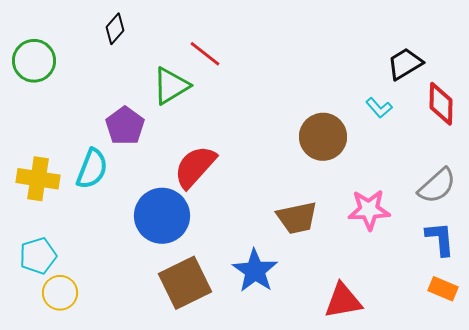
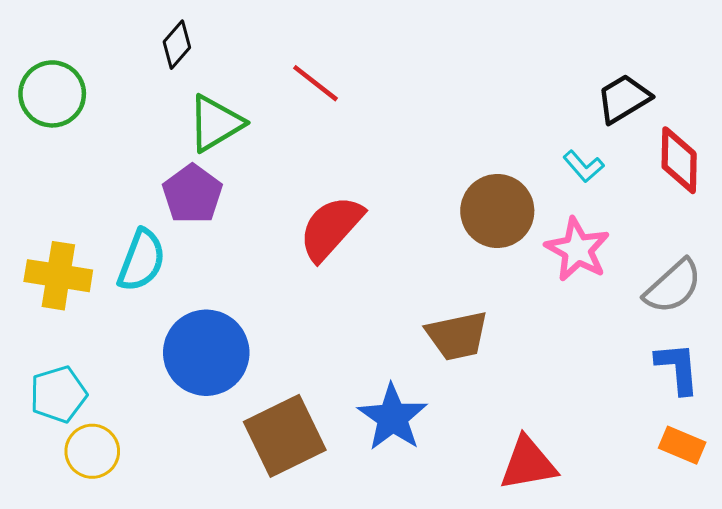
green triangle: (171, 86) -> (215, 123), moved
red semicircle: (195, 167) -> (331, 228), moved
pink star: (369, 210) -> (577, 250), moved, turned 30
blue circle: (162, 216) -> (206, 353), moved

